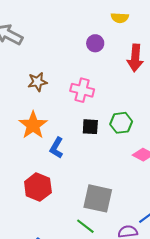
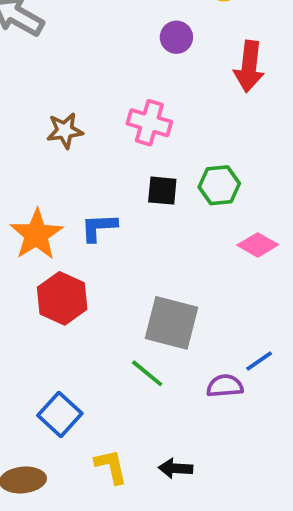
brown star: (37, 82) -> (65, 131), moved
orange star: (33, 125) -> (36, 235), moved
blue L-shape: (57, 148) -> (99, 227), turned 55

